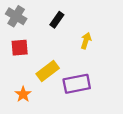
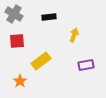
black rectangle: (57, 20) -> (49, 17), turned 48
purple rectangle: (77, 84) -> (86, 65), moved, size x0.7

